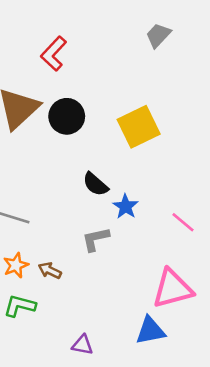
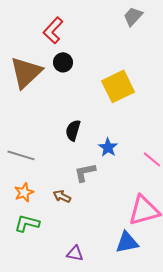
black circle: (67, 116) -> (63, 62), moved, size x0.7
black semicircle: (95, 184) -> (73, 130), moved, turned 65
brown arrow: (50, 271) -> (62, 196), moved

